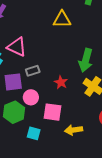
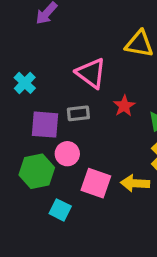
pink triangle: (17, 47) -> (91, 73), moved
red star: (61, 82) -> (124, 106), moved
yellow arrow: (74, 130) -> (135, 183), moved

